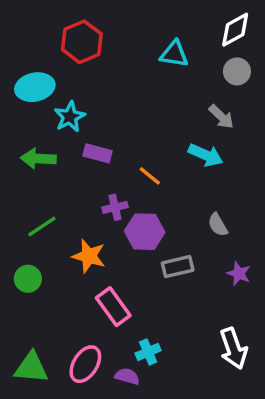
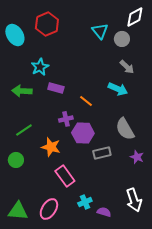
cyan triangle: (174, 54) -> (100, 31), turned 42
gray circle: (237, 71) -> (122, 39), moved
cyan ellipse: (35, 87) -> (15, 35), moved, turned 70
gray semicircle: (218, 225) -> (125, 129), size x1.6
purple semicircle: (127, 376) -> (104, 212), moved

